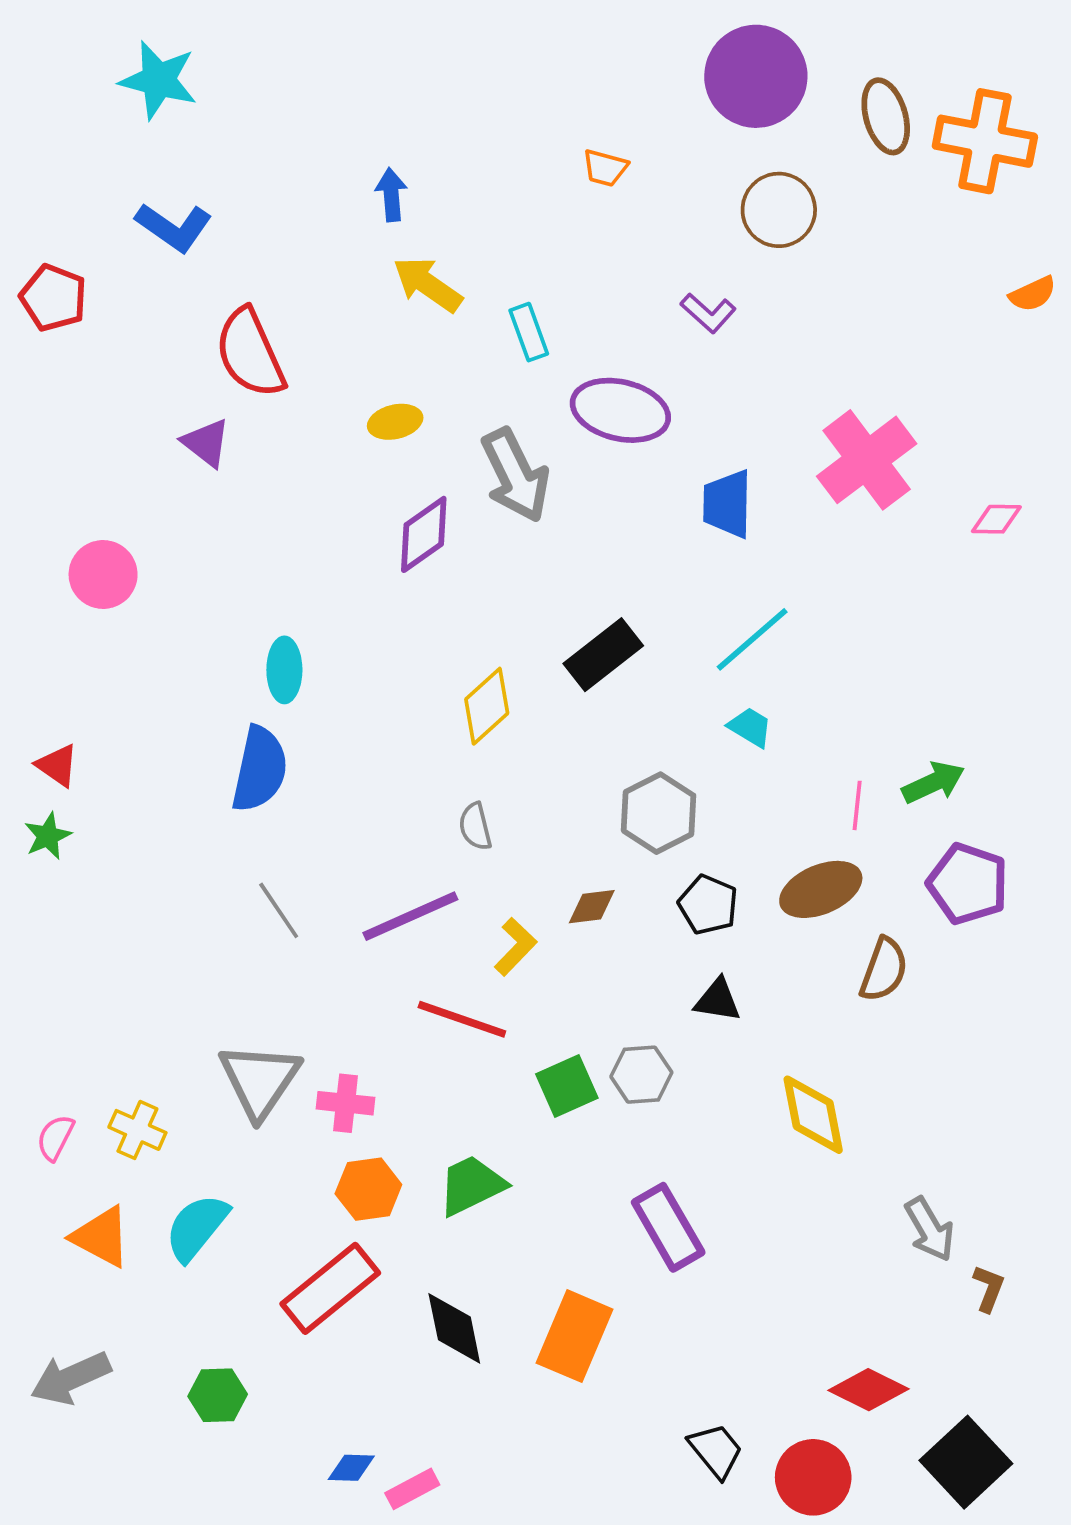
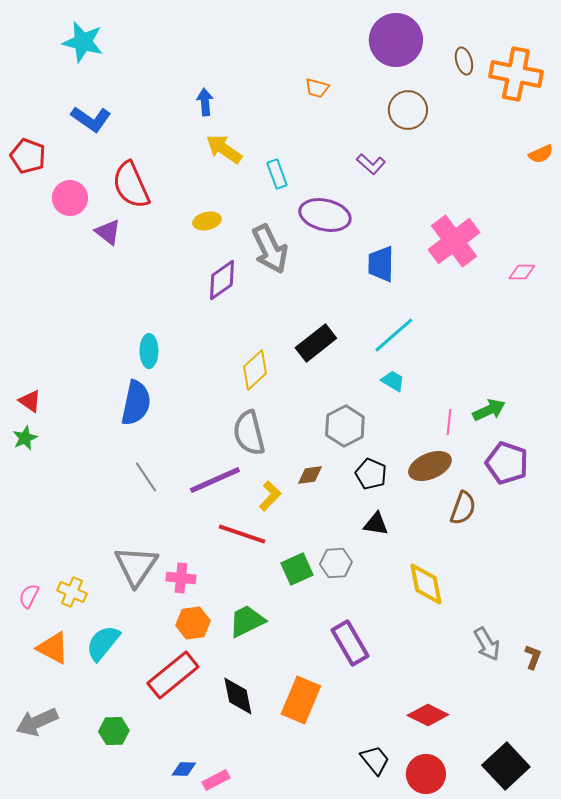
brown ellipse: (886, 116) -> (464, 61), size x0.7
pink circle: (103, 574) -> (70, 198), moved
gray semicircle: (475, 826) -> (249, 433), size x1.8
brown L-shape: (989, 1288) -> (533, 657), moved
red diamond: (869, 1390) -> (428, 715), moved

